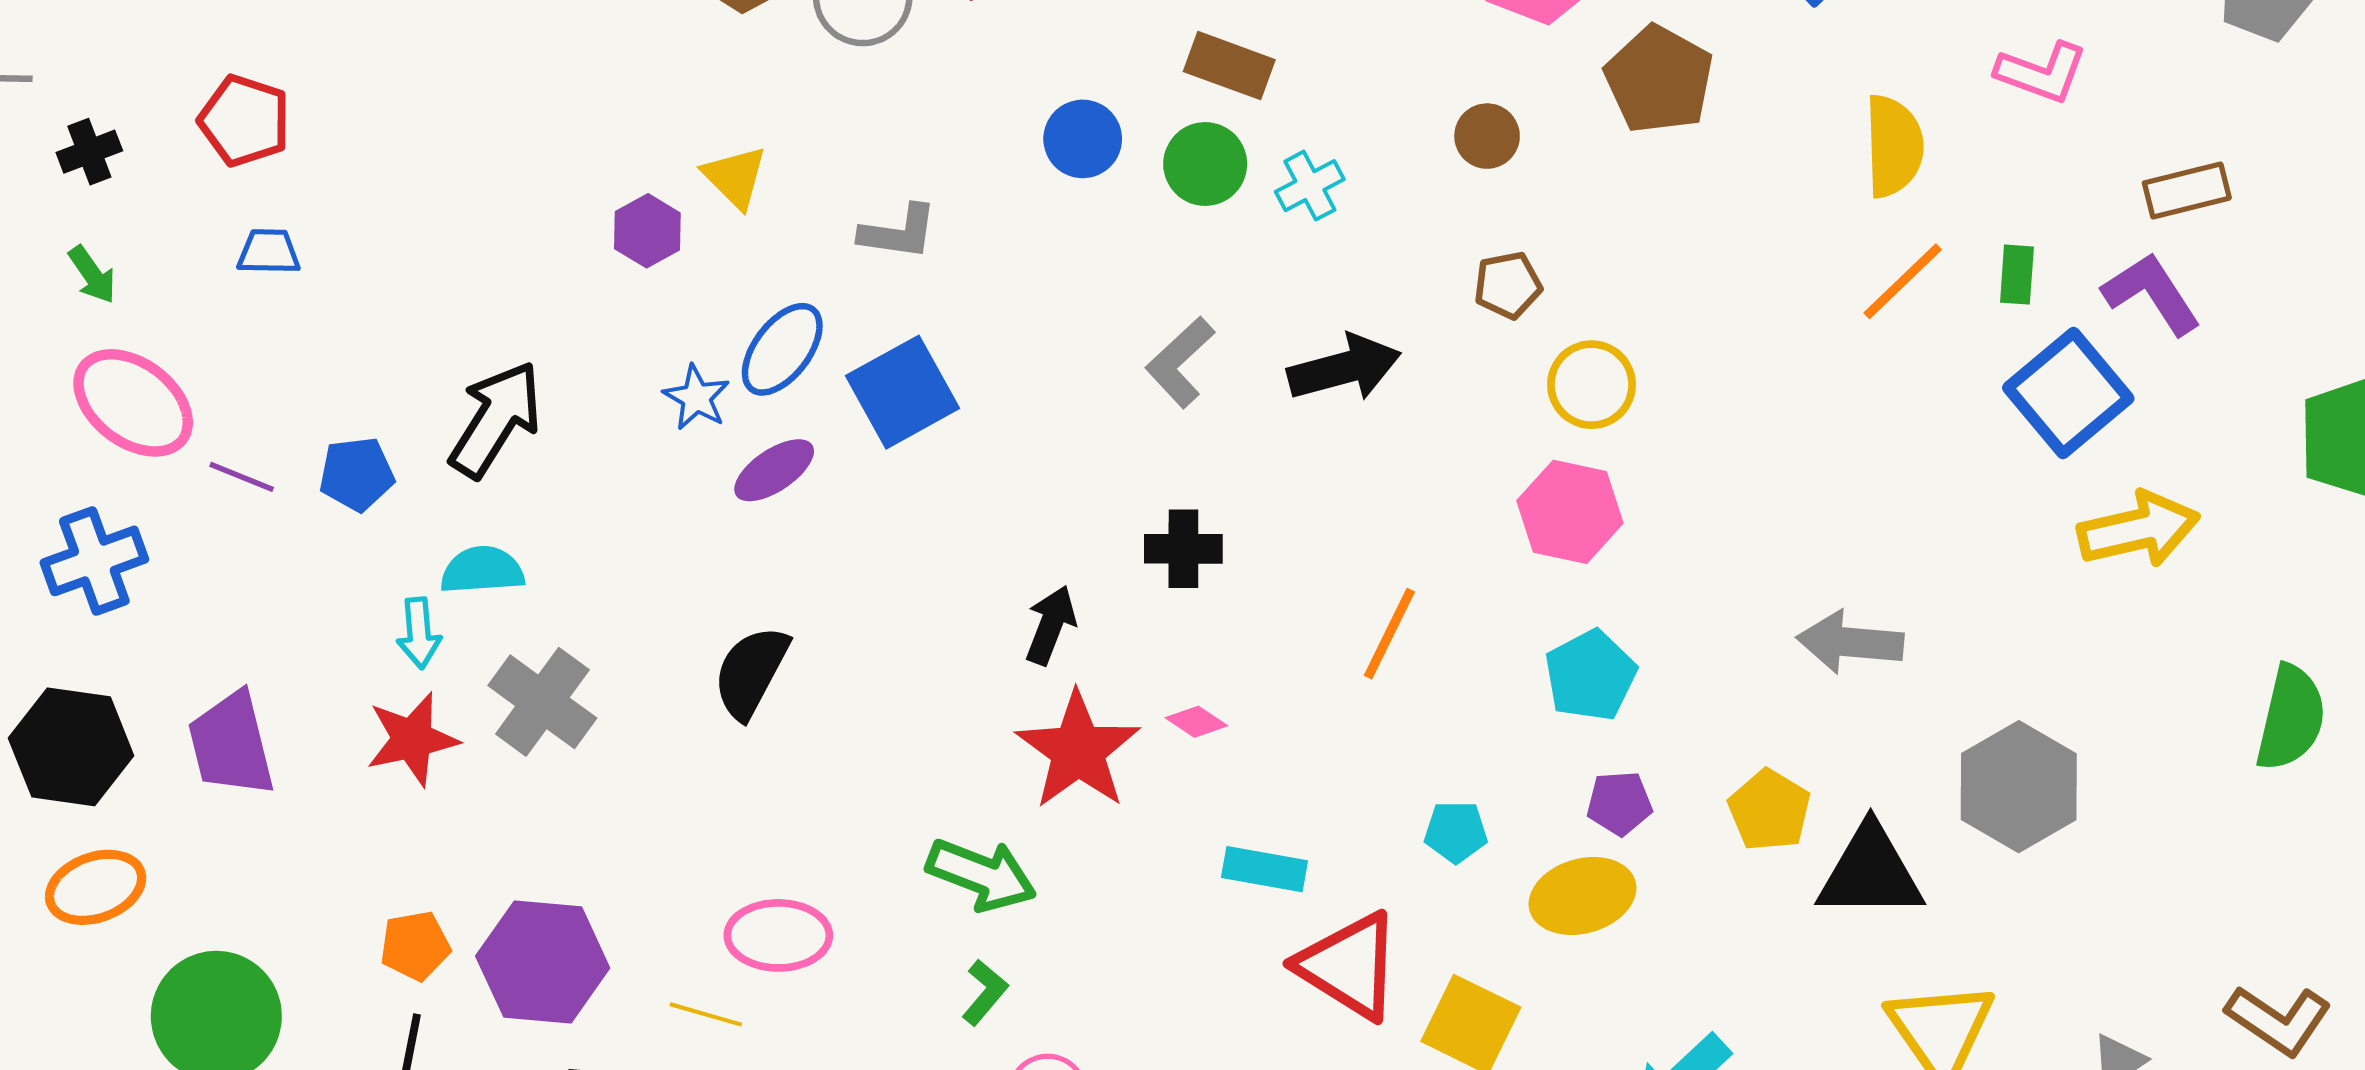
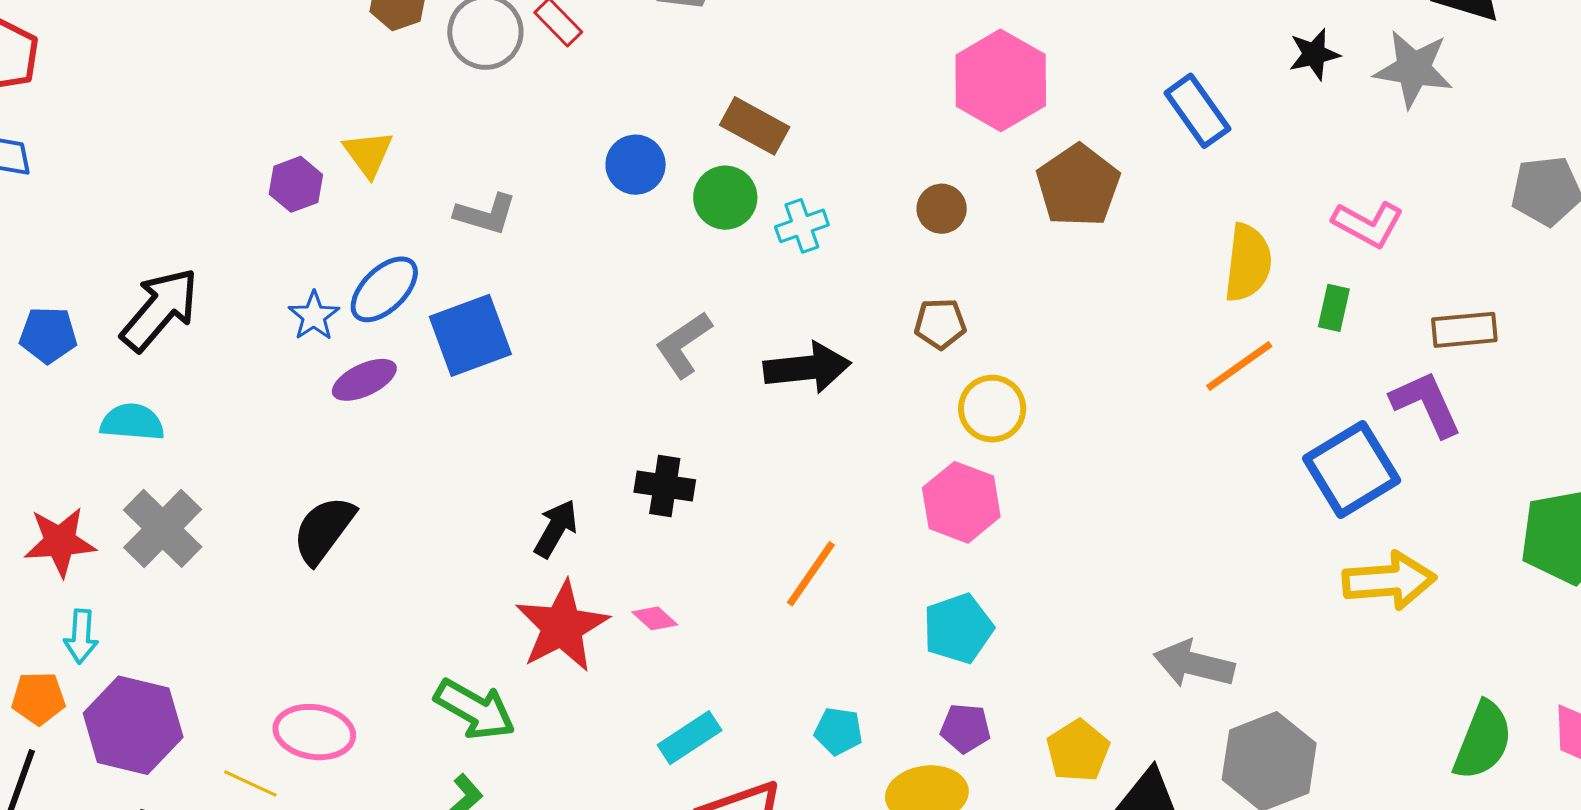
green rectangle: (2017, 275) -> (1334, 308), moved
cyan arrow: (419, 633) -> (81, 636), moved
gray arrow: (1850, 642) -> (1194, 664), moved
cyan rectangle: (1265, 869) -> (690, 738), turned -52

